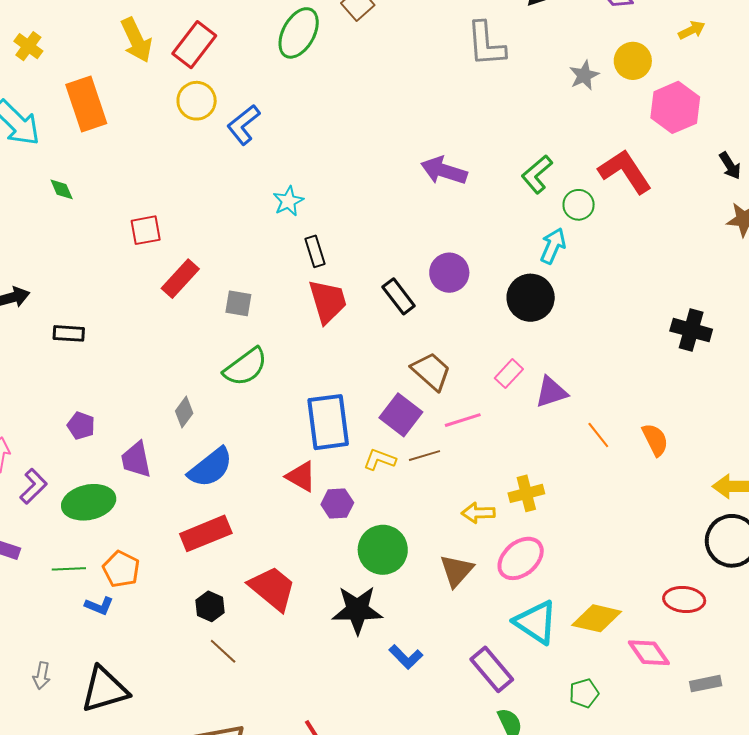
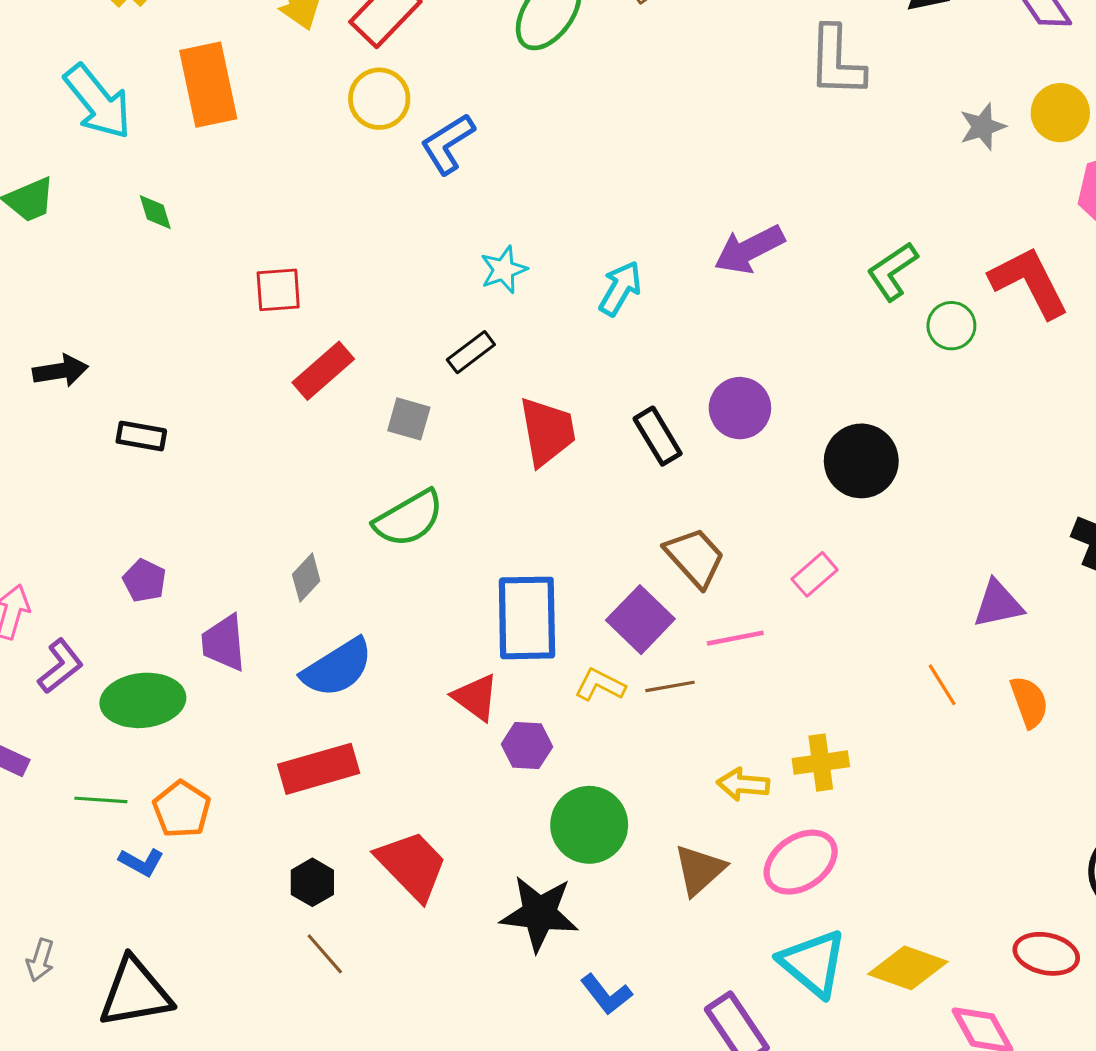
purple arrow: (444, 171) -> (749, 249), turned -51
cyan arrow: (553, 246) -> (620, 288), moved
black rectangle: (315, 251) -> (471, 352), moved, turned 64
purple triangle: (551, 392) -> (998, 604), moved

